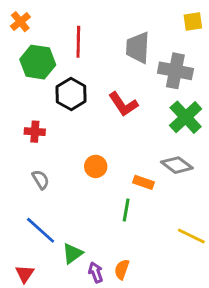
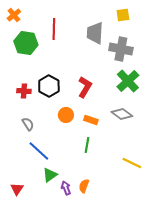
yellow square: (193, 22) -> (123, 15), moved
black hexagon: (71, 94) -> (49, 86), moved
red L-shape: (123, 104) -> (85, 87), moved, turned -115
orange rectangle: (144, 182) -> (91, 120), moved
blue line: (41, 230) -> (39, 151), moved

